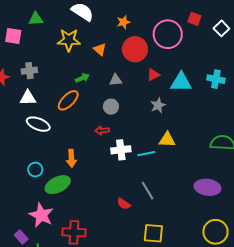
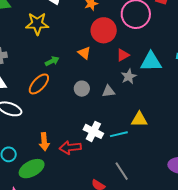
orange triangle: (100, 49) -> (84, 53), moved
gray triangle: (116, 80) -> (108, 91), moved
gray star: (158, 105) -> (129, 76), moved
red arrow: (102, 130) -> (70, 147), moved, size x1.5
white cross: (121, 150) -> (93, 131), turned 36

